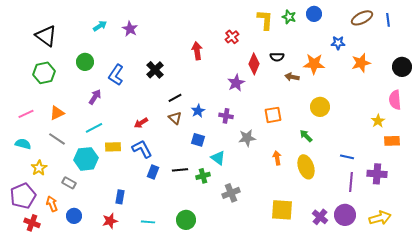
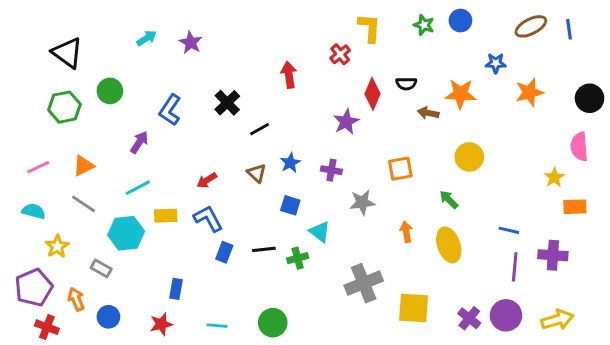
yellow L-shape: (265, 20) -> (370, 28), moved
green circle: (85, 62) -> (110, 91), moved
black line: (175, 98) -> (260, 129), moved
gray cross: (231, 193) -> (364, 283), moved, size x1.4

